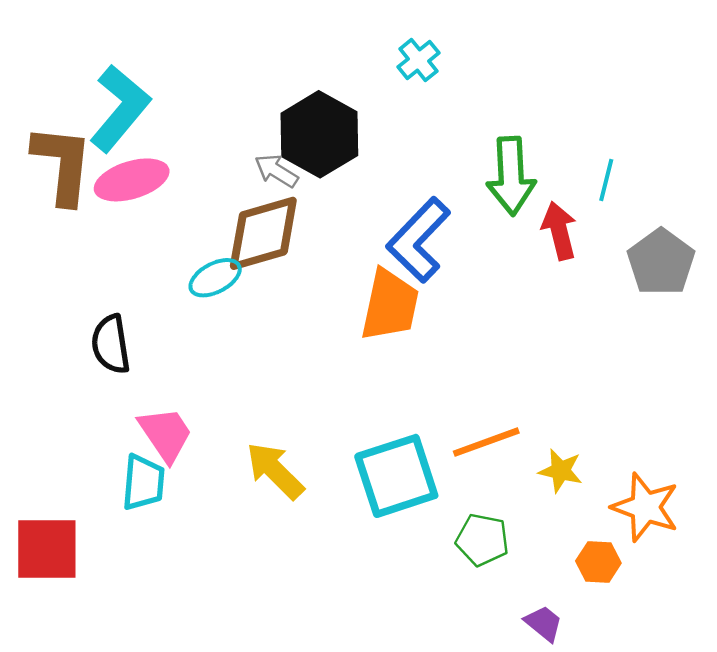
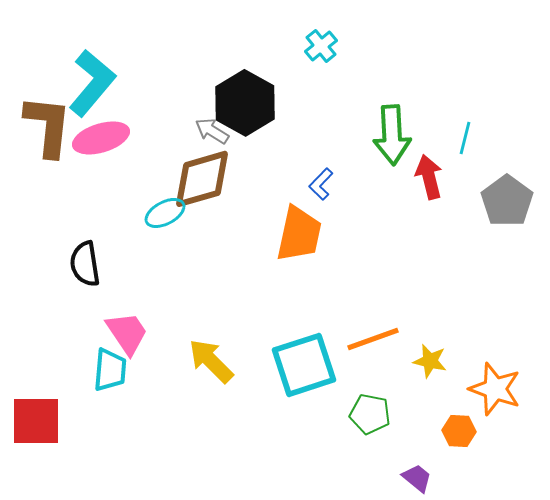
blue L-shape: (418, 240) -> (321, 184), size x0.5

